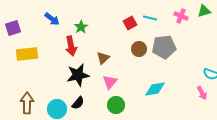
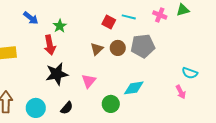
red square: (130, 23) -> (109, 22), turned -32
brown triangle: (103, 58) -> (97, 49), moved
black semicircle: (78, 103) -> (67, 108), moved
green circle: (116, 105) -> (111, 104), moved

